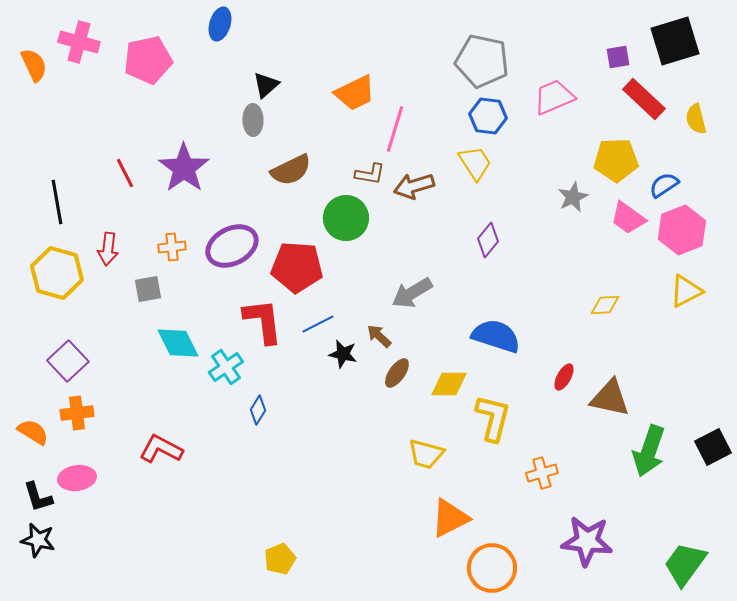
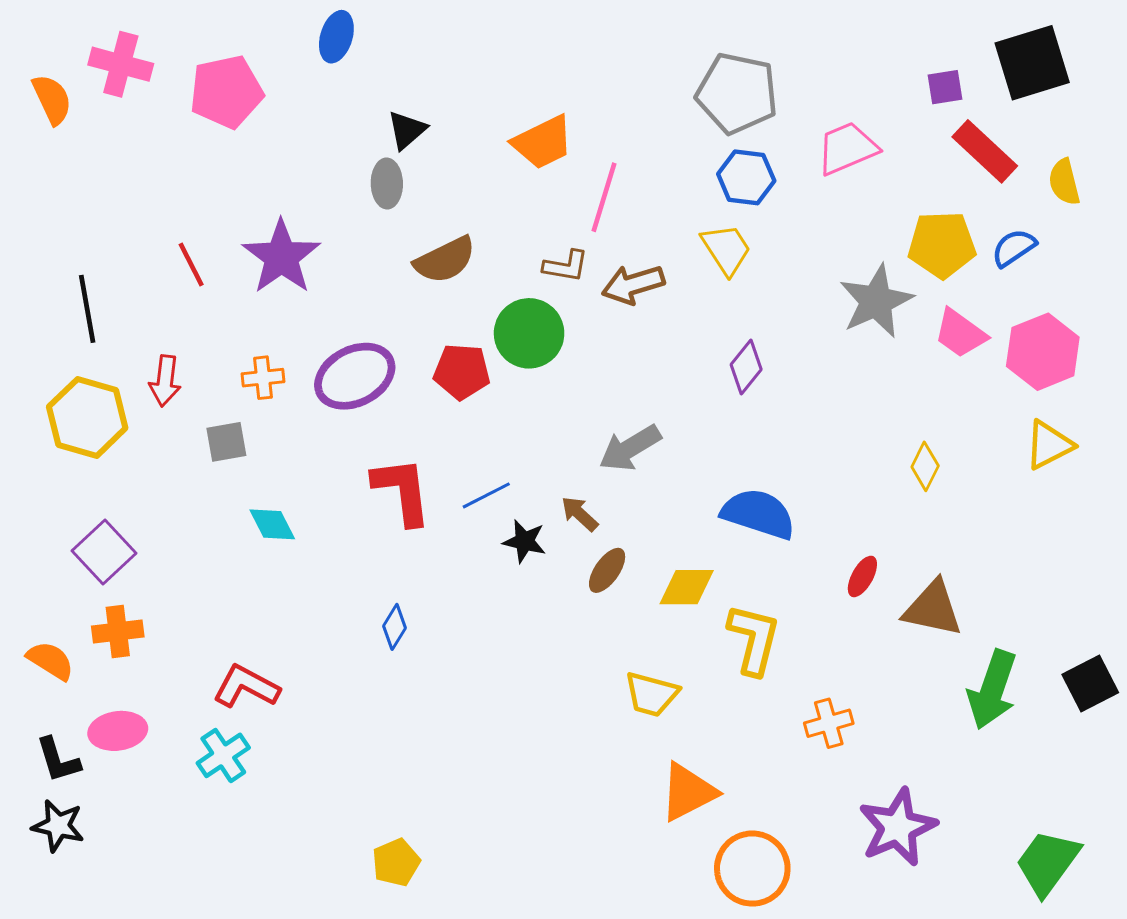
blue semicircle: (664, 185) -> (1014, 248), moved
gray star: (573, 197) -> (876, 301), size x1.6
red pentagon: (297, 267) -> (462, 372), moved, size x0.7
yellow diamond: (605, 305) -> (925, 466), turned -60
cyan diamond: (178, 343) -> (272, 524), size x0.7
cyan cross: (226, 367) -> (223, 755), moved
purple star: (587, 541) -> (898, 827), turned -30
yellow pentagon: (280, 559) -> (396, 862), moved

